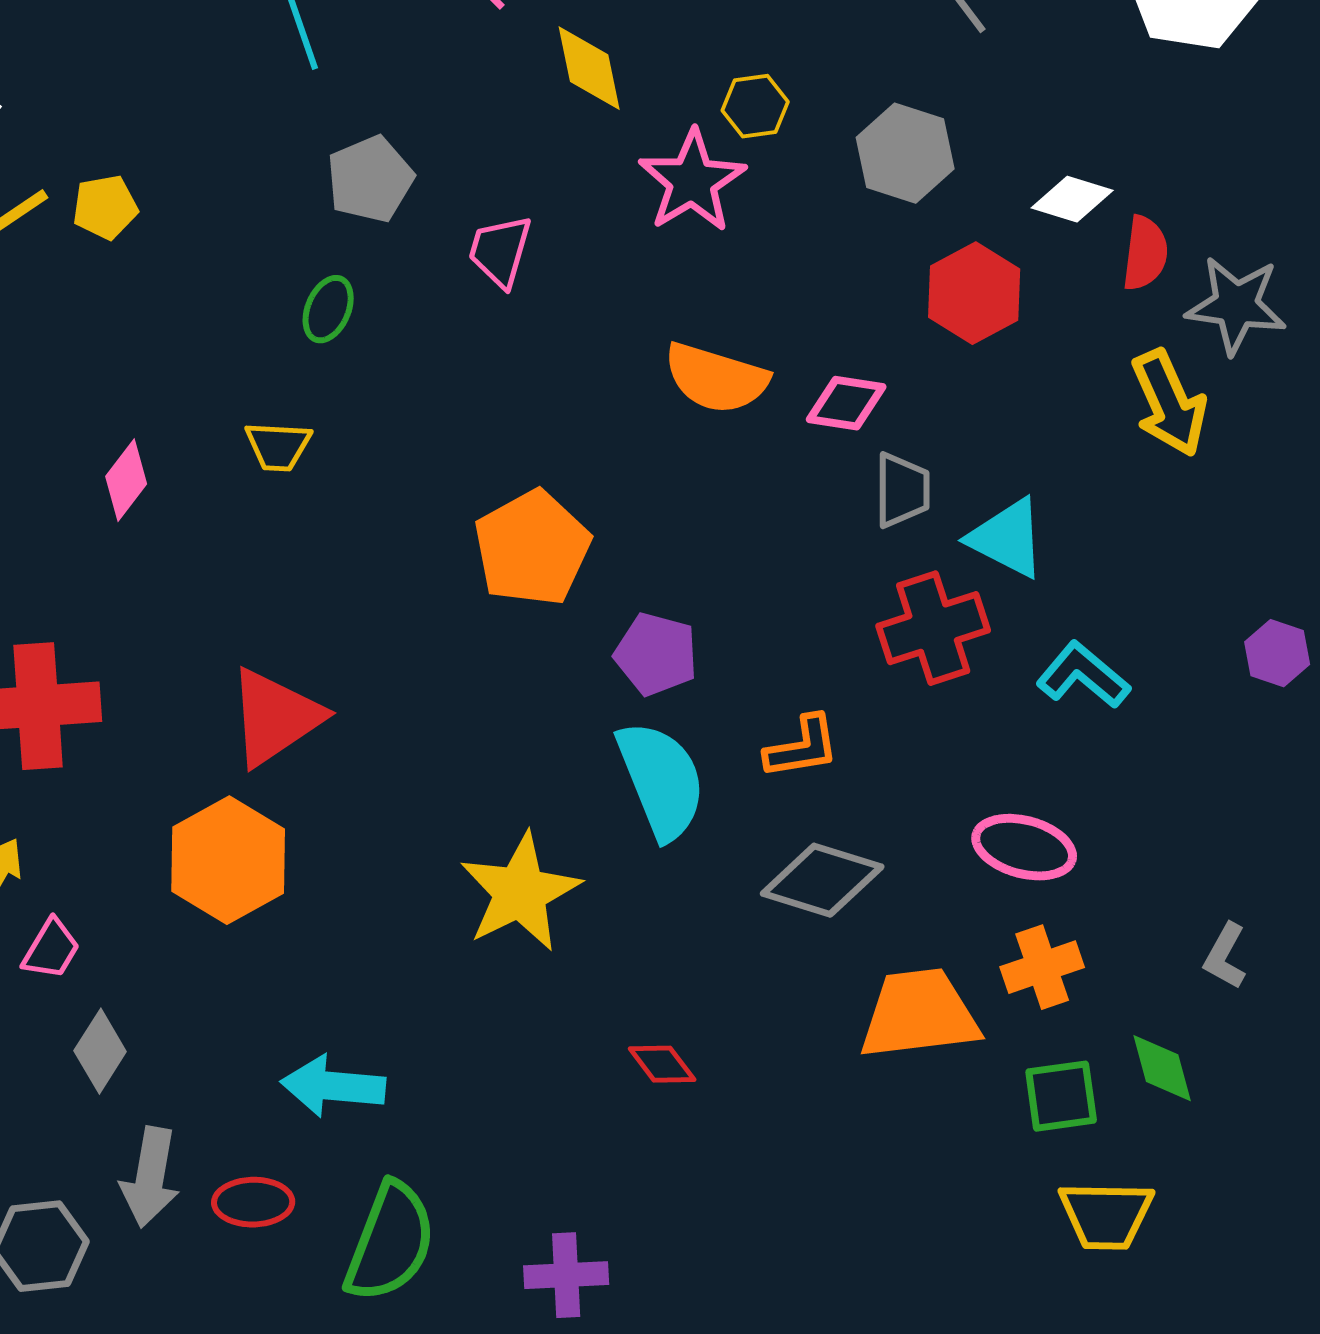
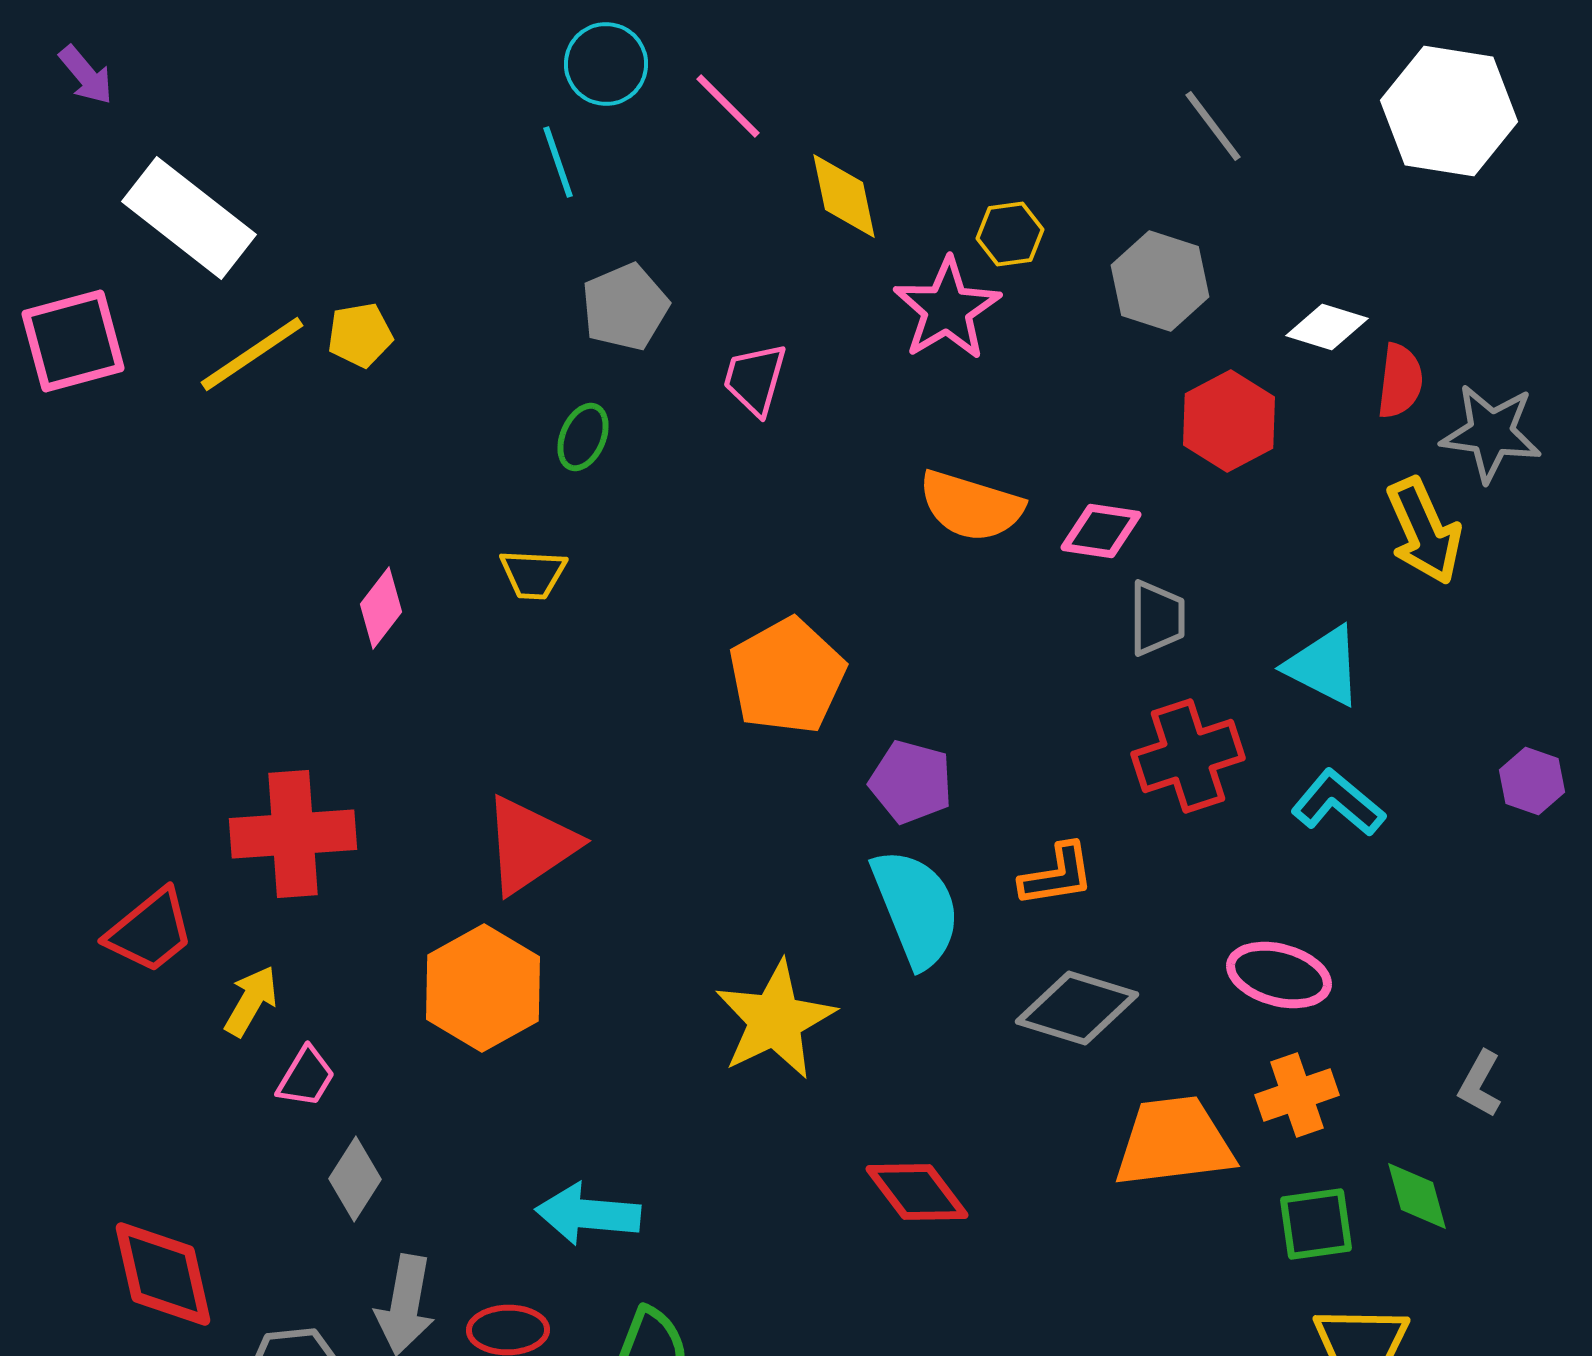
cyan triangle: (1007, 538) -> (1324, 666), moved
red diamond: (662, 1064) -> (917, 1192), size x1.5

